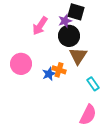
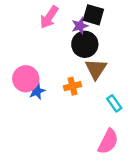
pink arrow: (40, 26) -> (49, 17), moved
orange cross: (59, 70) -> (72, 86), turned -32
blue star: (49, 74) -> (37, 91), moved

